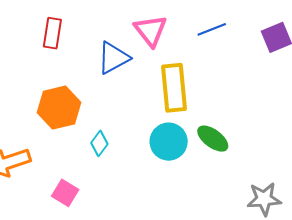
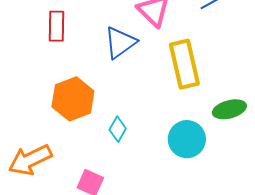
green ellipse: (213, 139) -> (229, 109), turned -44
cyan circle: (169, 142) -> (187, 139), moved

